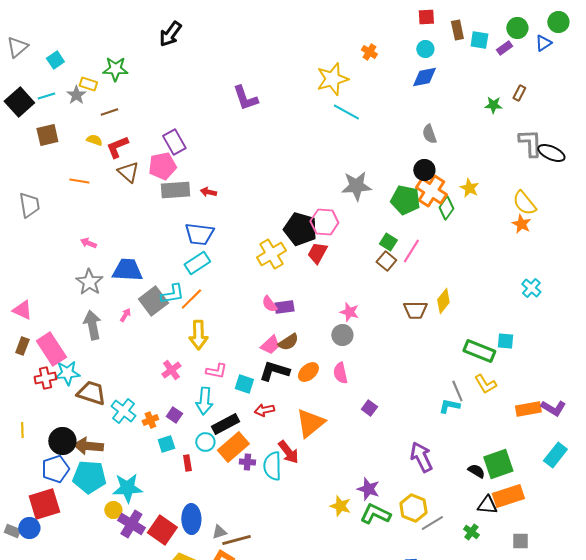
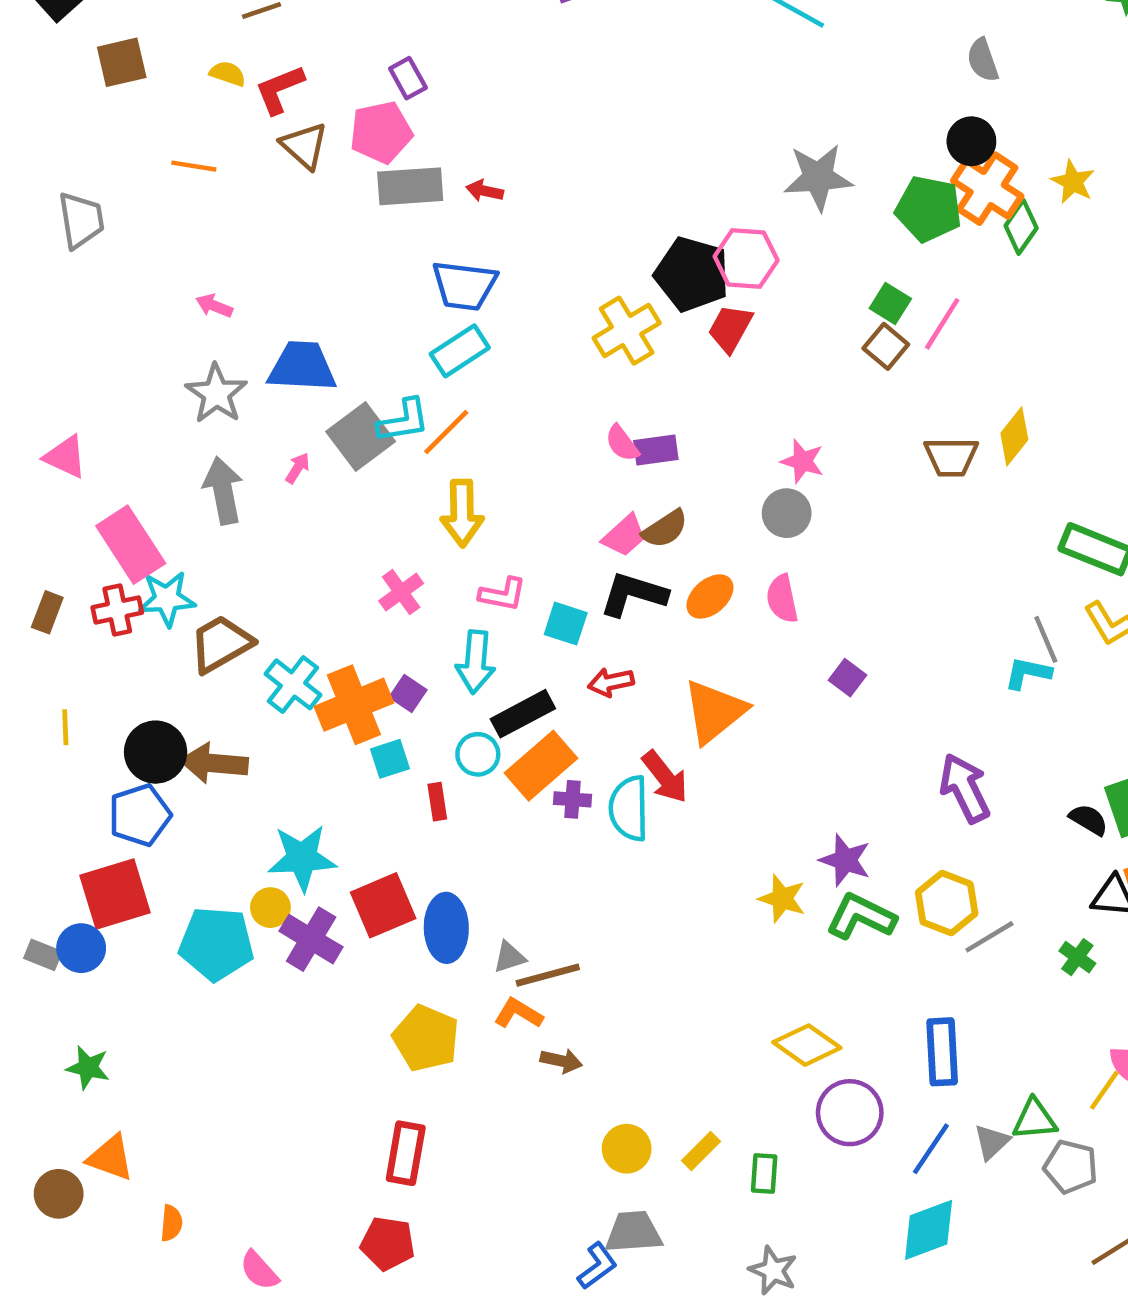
purple rectangle: (174, 142) -> (408, 78), size x0.7
brown rectangle: (22, 346) -> (47, 612), moved
brown trapezoid: (91, 393) -> (221, 644), turned -48
orange cross: (150, 420) -> (354, 705), size x2.0
cyan pentagon: (89, 477) -> (216, 944), moved
red square: (162, 530) -> (383, 905), moved, turned 32

